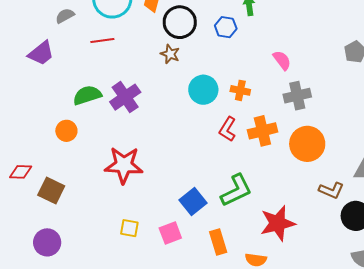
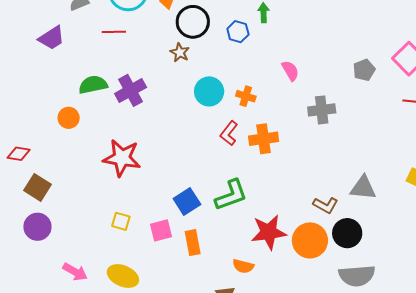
gray cross: (297, 96) -> (322, 110), moved
orange circle: (307, 144) -> (310, 240), moved
brown square: (51, 191) -> (37, 187), moved
orange rectangle: (218, 242) -> (193, 243), moved

